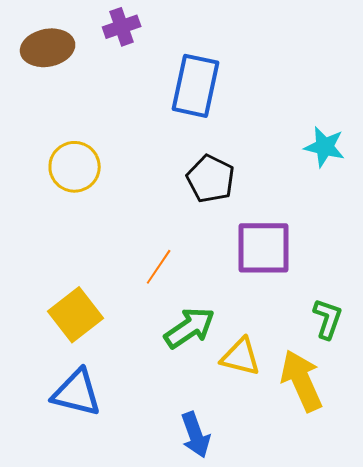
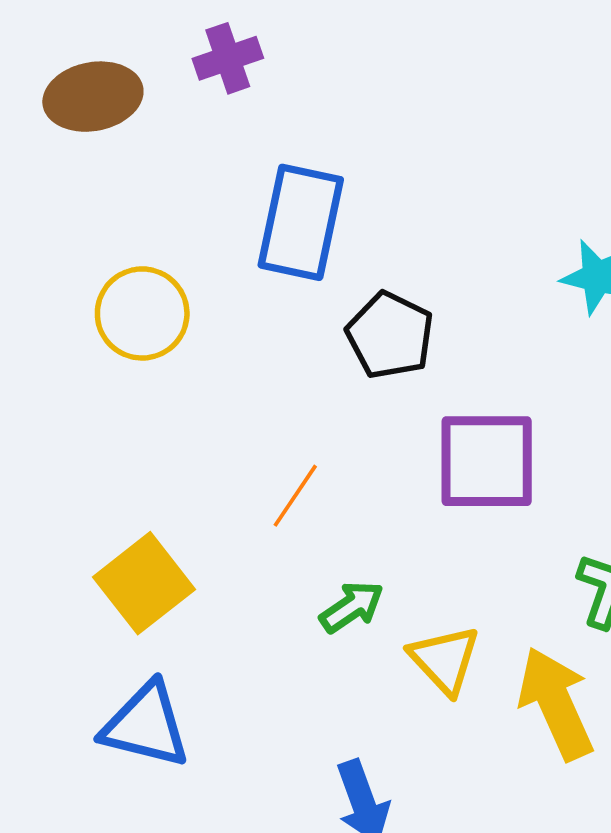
blue rectangle: (196, 86) -> (301, 222), moved
green arrow: (190, 328) -> (352, 607), size x0.7
yellow triangle: (241, 357) -> (445, 660), turned 33

